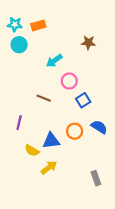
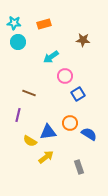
orange rectangle: (38, 25) -> (44, 24), moved
brown line: (44, 98) -> (29, 93), moved
blue semicircle: (99, 127) -> (89, 134), moved
gray rectangle: (96, 178) -> (79, 167), moved

